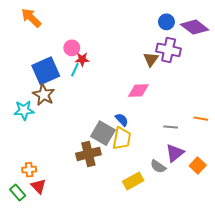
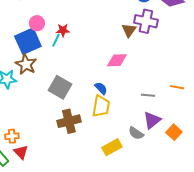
pink circle: (72, 48) -> (37, 23), moved
gray square: (103, 133) -> (60, 87), moved

